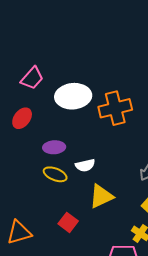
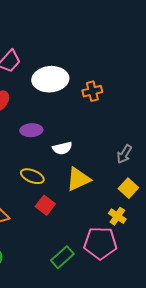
orange cross: (115, 108) -> (92, 91), size x0.6
yellow ellipse: (55, 174) -> (32, 176), moved

